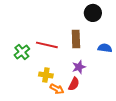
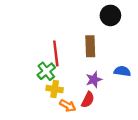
red line: (47, 45) -> (56, 53), turned 70
blue semicircle: (105, 48) -> (122, 71), moved
green cross: (22, 52) -> (46, 71), moved

